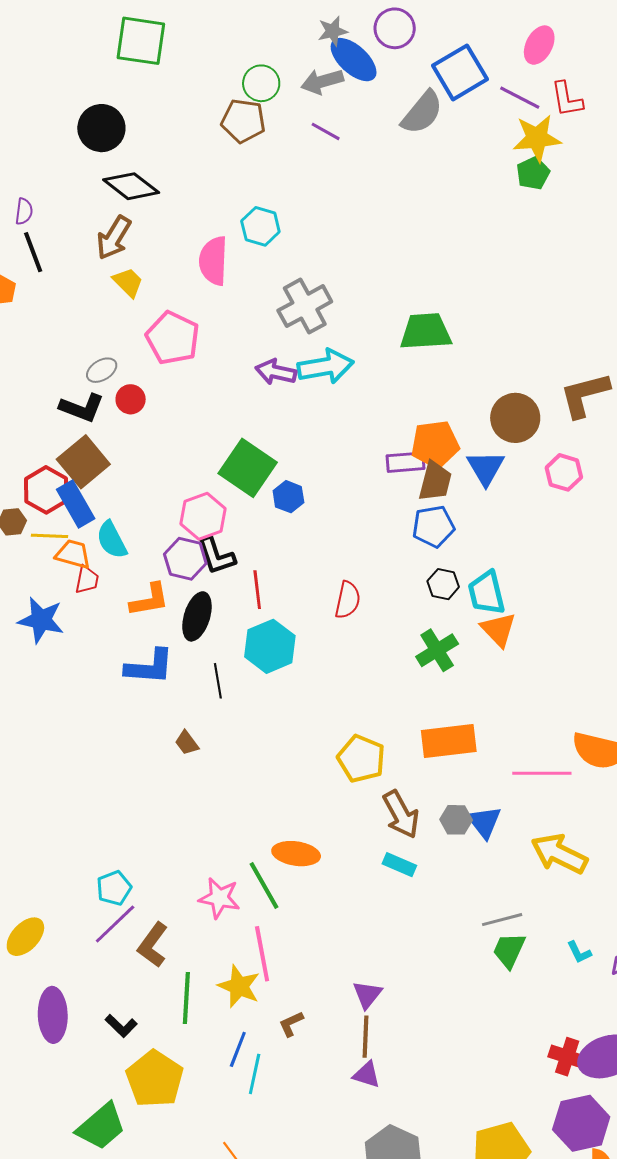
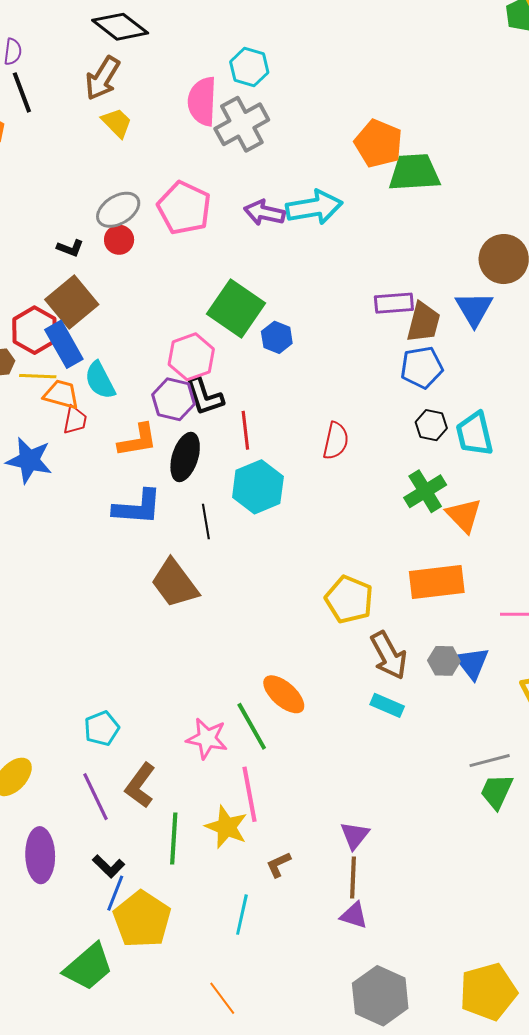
gray cross: (305, 306) -> (242, 124), moved
pink pentagon: (173, 338) -> (184, 208), moved
gray ellipse: (102, 370) -> (118, 210), moved, size x1.4
black L-shape: (82, 408) -> (70, 248), size x0.6
orange pentagon: (435, 444) -> (378, 143), moved, turned 30
orange triangle: (499, 629) -> (464, 515), moved
brown trapezoid: (187, 743) -> (175, 583), size x2.0
orange ellipse: (296, 854) -> (284, 694), turned 33
purple line: (115, 924) -> (96, 797), moved, turned -72
blue line: (238, 1049) -> (115, 893), moved

